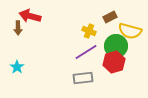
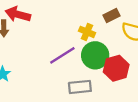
green circle: (116, 46) -> (95, 55), moved
purple line: (86, 52) -> (62, 55), moved

